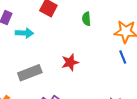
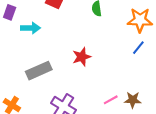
blue line: (123, 57) -> (138, 48), turned 64

